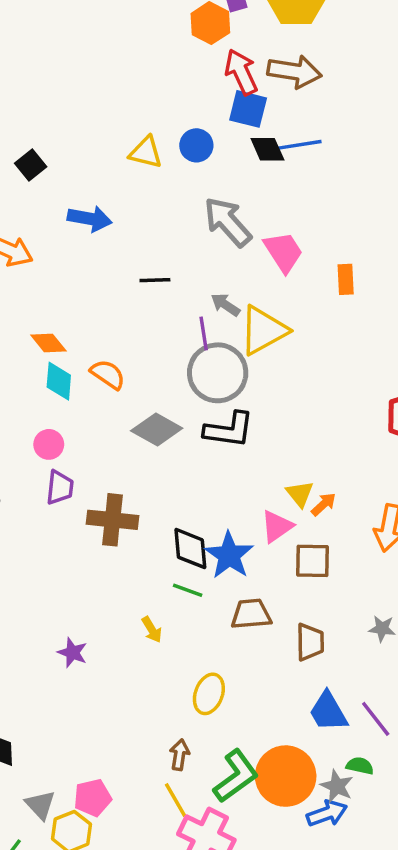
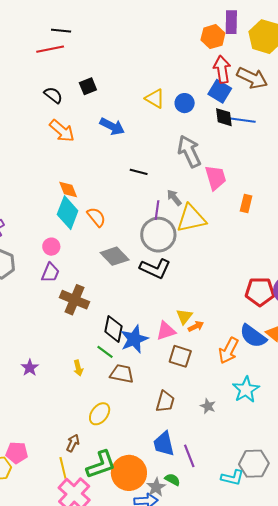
cyan diamond: (59, 381) -> (68, 213), size x1.4
brown trapezoid: (251, 614) -> (122, 374), moved

